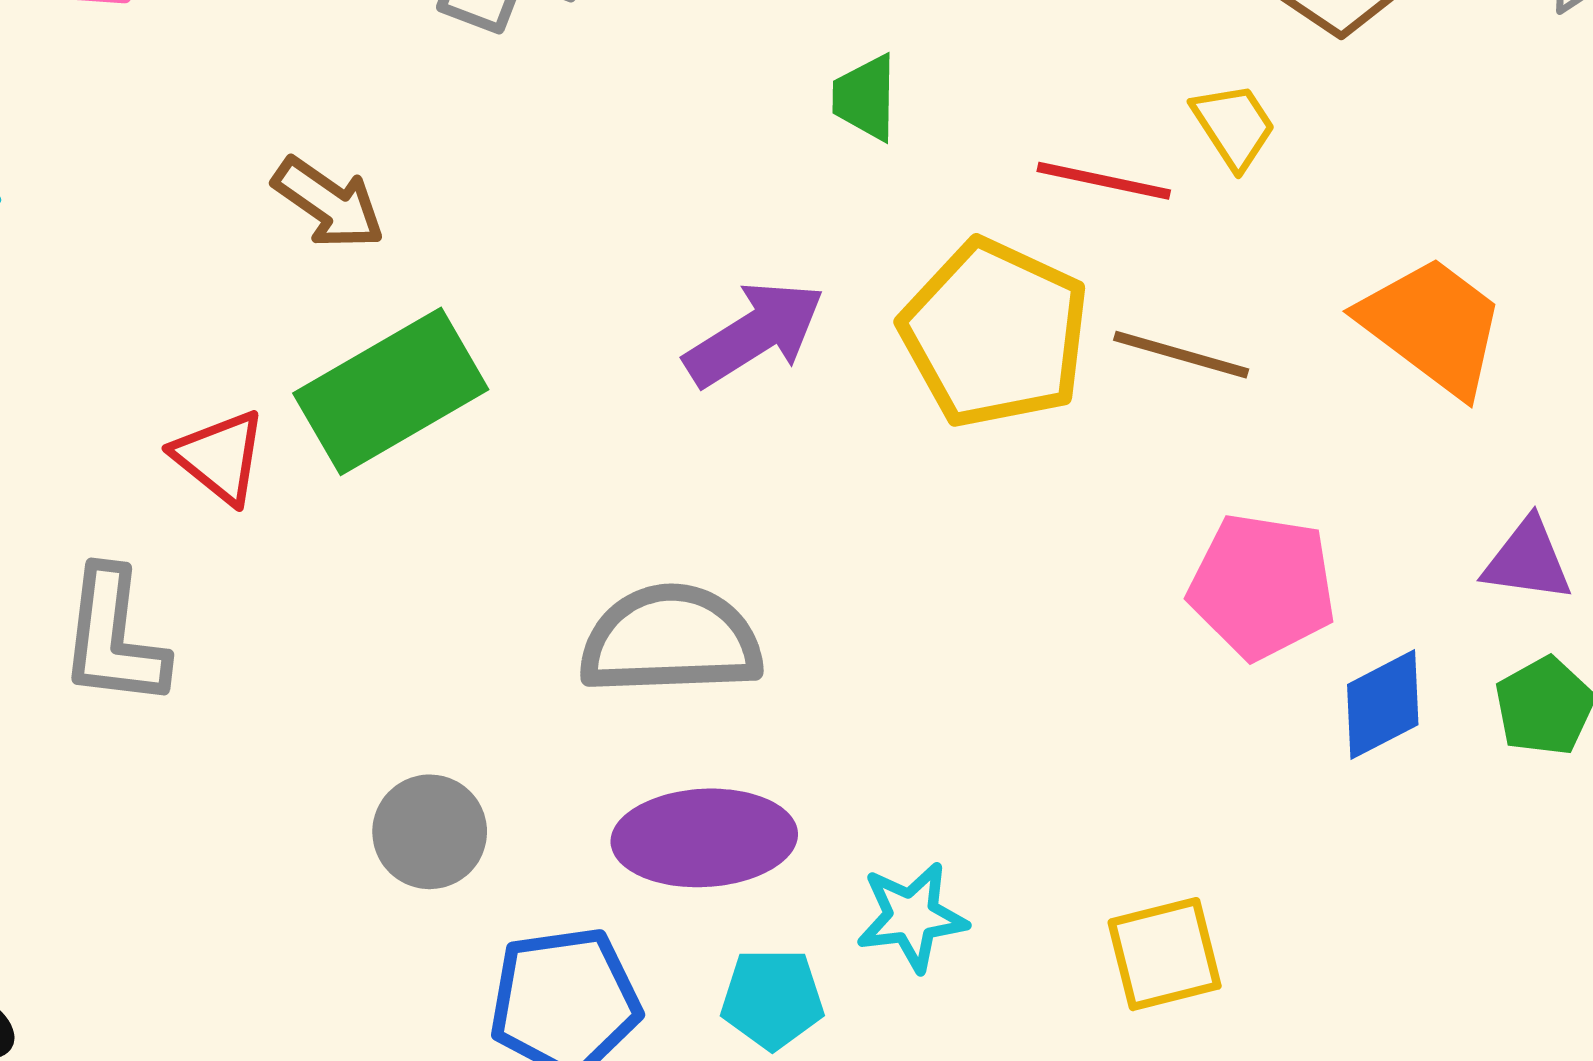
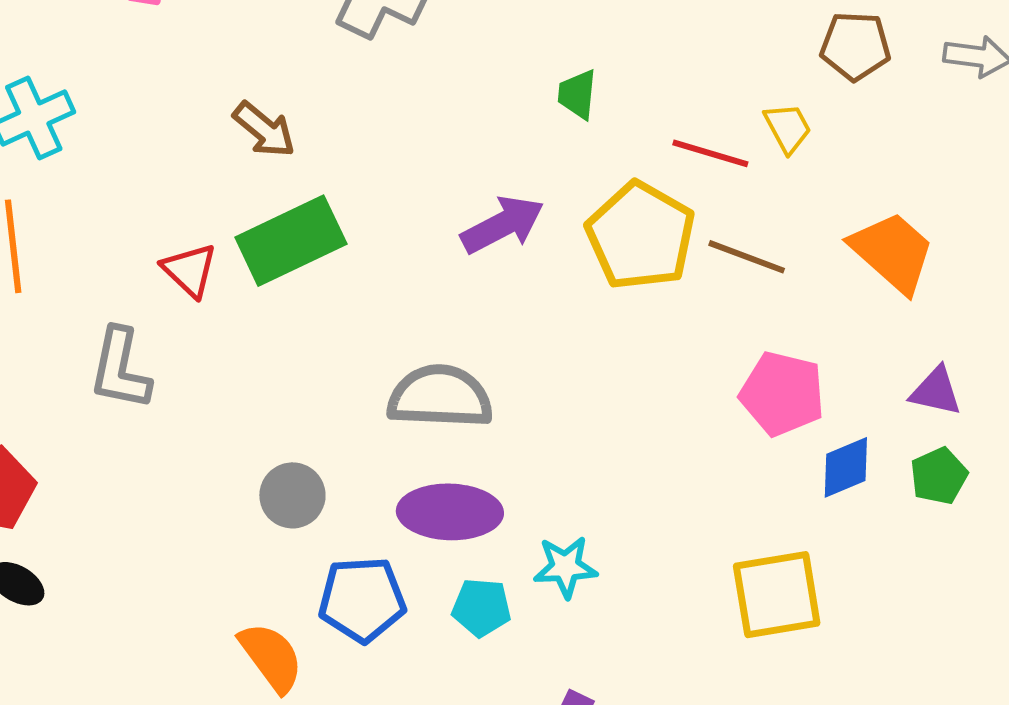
yellow square: (1165, 954) -> (777, 595), moved, size x1.4

